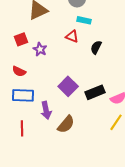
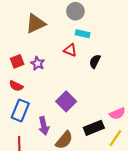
red square: (21, 39) -> (17, 61), moved
black rectangle: (95, 92) -> (94, 128), moved
blue rectangle: (23, 95) -> (20, 110), turned -70

